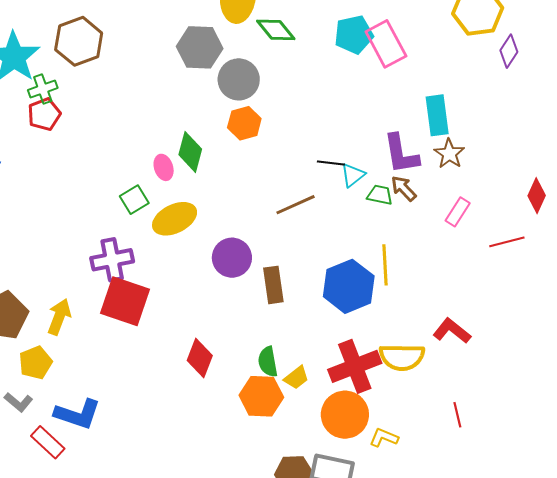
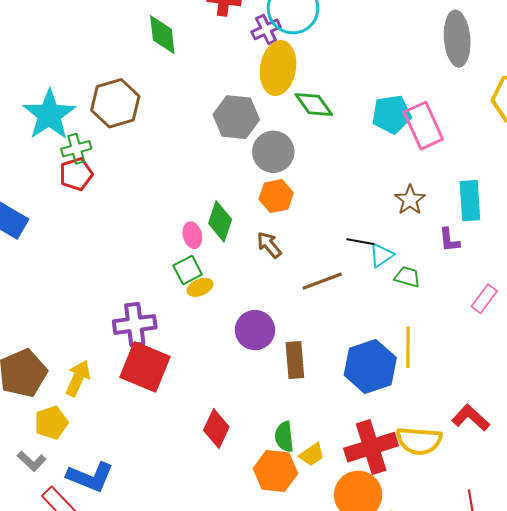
purple L-shape: (401, 154) -> (449, 240), moved, size x0.6
brown star: (449, 154) -> (410, 200), moved
brown arrow: (404, 188) -> (269, 245), moved
green square: (134, 200) -> (188, 270), moved
yellow ellipse: (175, 219) -> (200, 287), size x0.6

